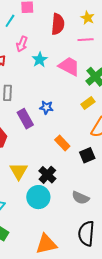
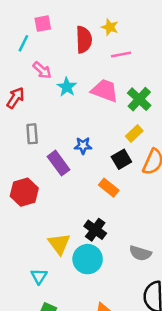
yellow star: (88, 18) -> (110, 27), moved
pink arrow: (22, 44) -> (42, 70), turned -63
black square: (87, 155) -> (121, 159), moved
yellow triangle: (19, 171) -> (59, 244), moved

